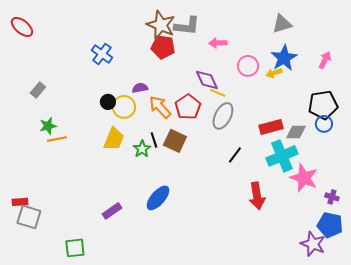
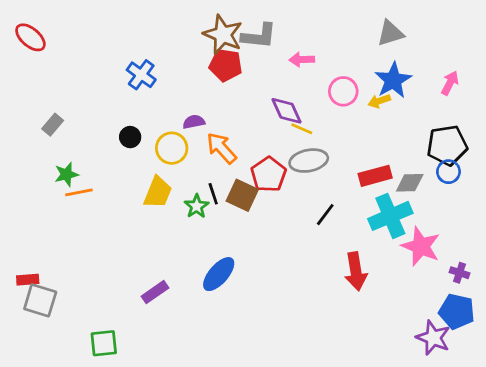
black circle: (108, 102) -> (130, 137), moved
red pentagon: (188, 107) -> (269, 174), moved
gray ellipse: (223, 116) -> (309, 161), turned 52

